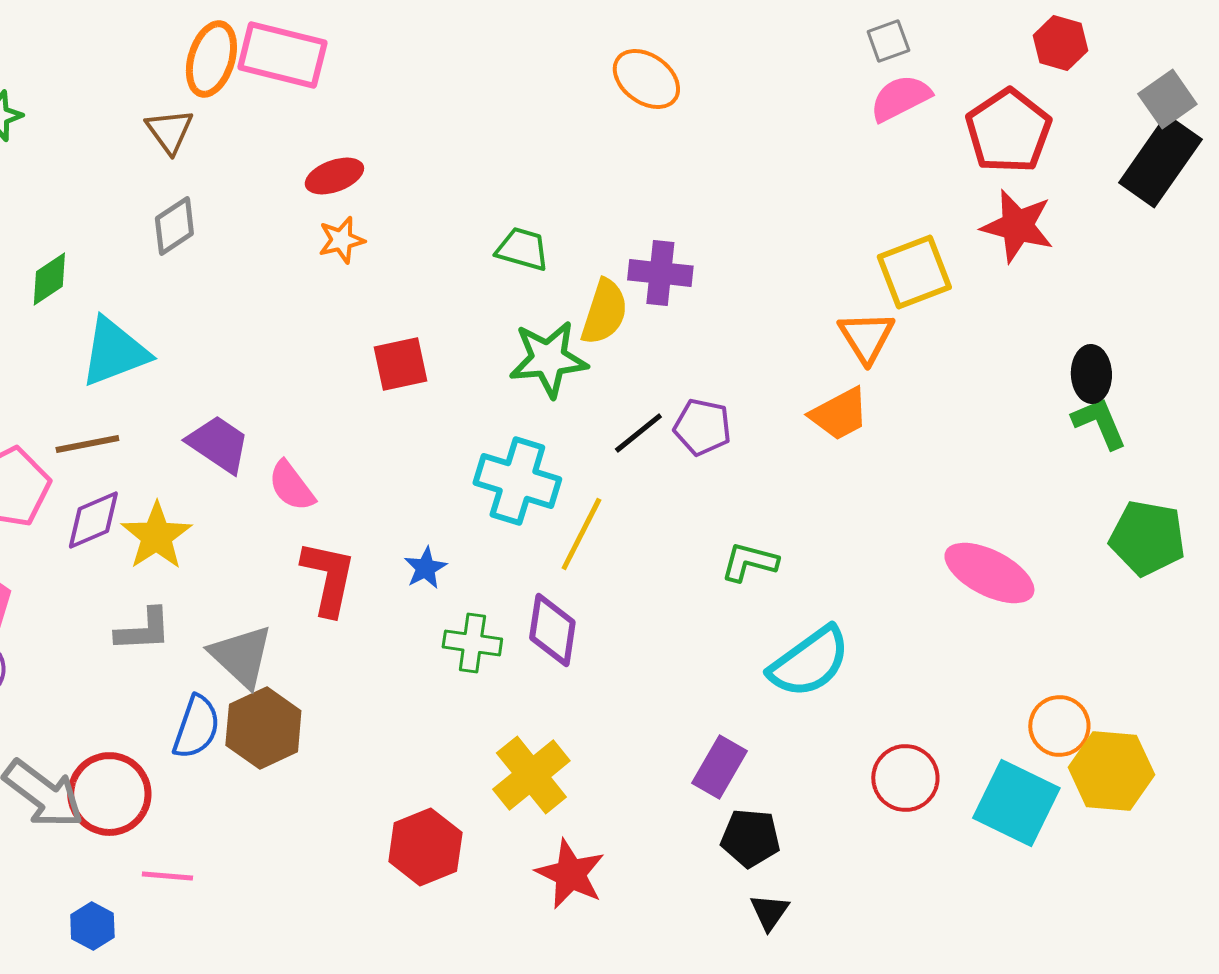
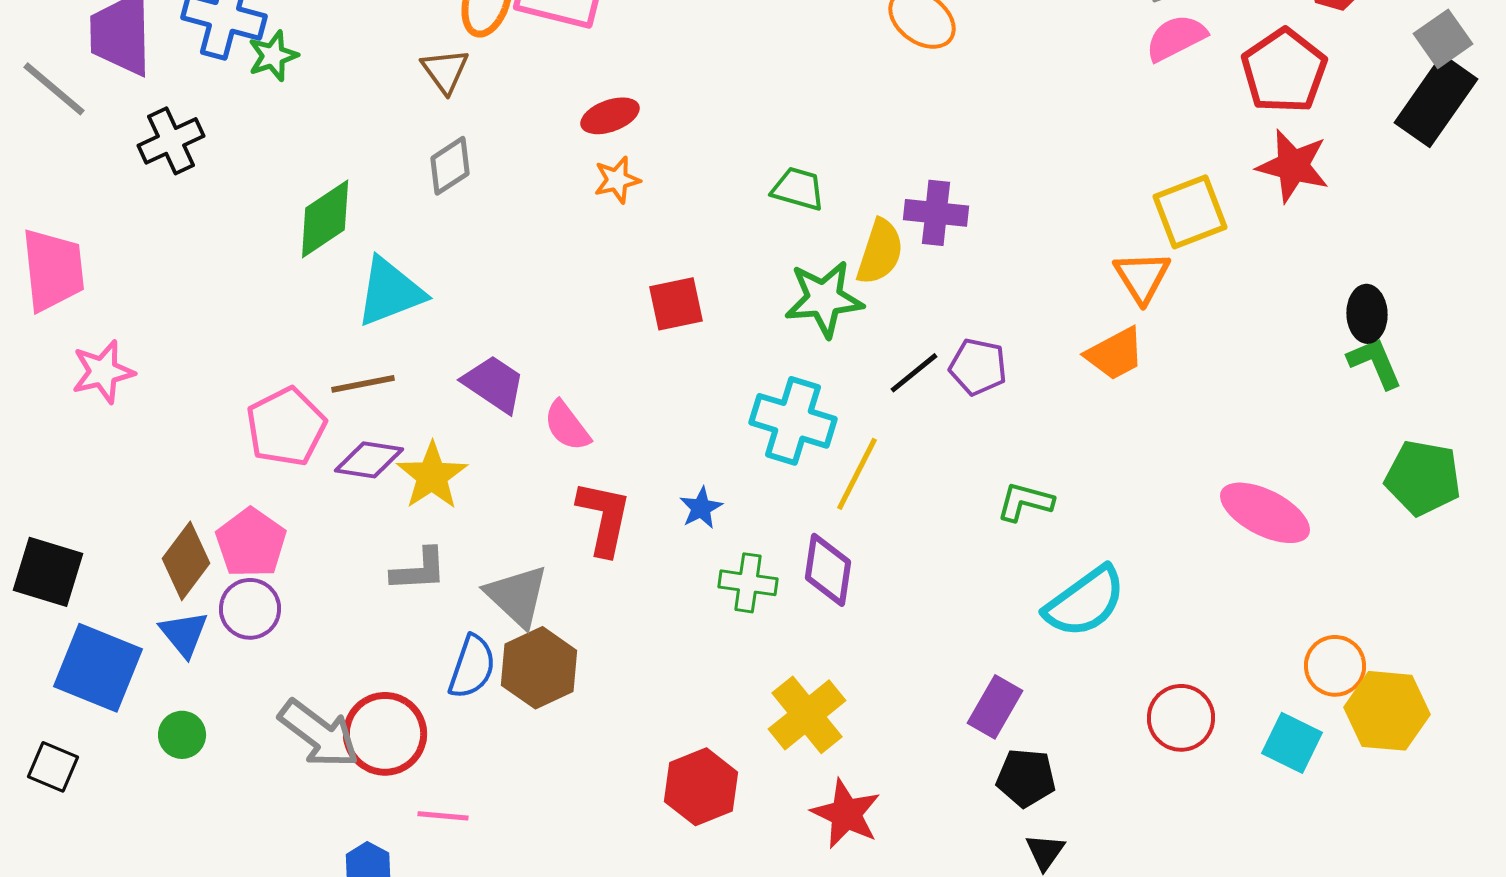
green diamond: (49, 279) -> (325, 219), size x1.5
purple diamond: (93, 520) -> (369, 460), turned 32
cyan square: (1016, 803) -> (1292, 743), size x0.7

